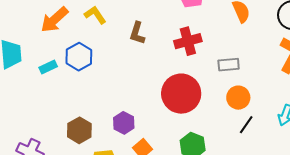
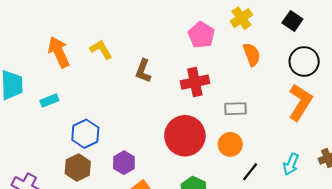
orange arrow: (54, 20) -> (59, 52), turned 104
blue hexagon: (79, 57) -> (85, 134), moved
orange circle: (238, 98) -> (230, 144), moved

